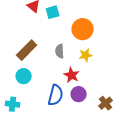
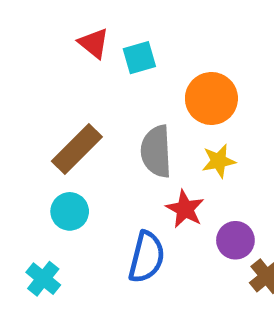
gray semicircle: (60, 51) -> (156, 151), size x1.5
purple circle: (79, 94) -> (235, 240), moved
cyan cross: (13, 104) -> (43, 279), turned 32

